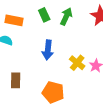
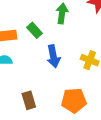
green rectangle: (44, 15) -> (35, 30), moved

